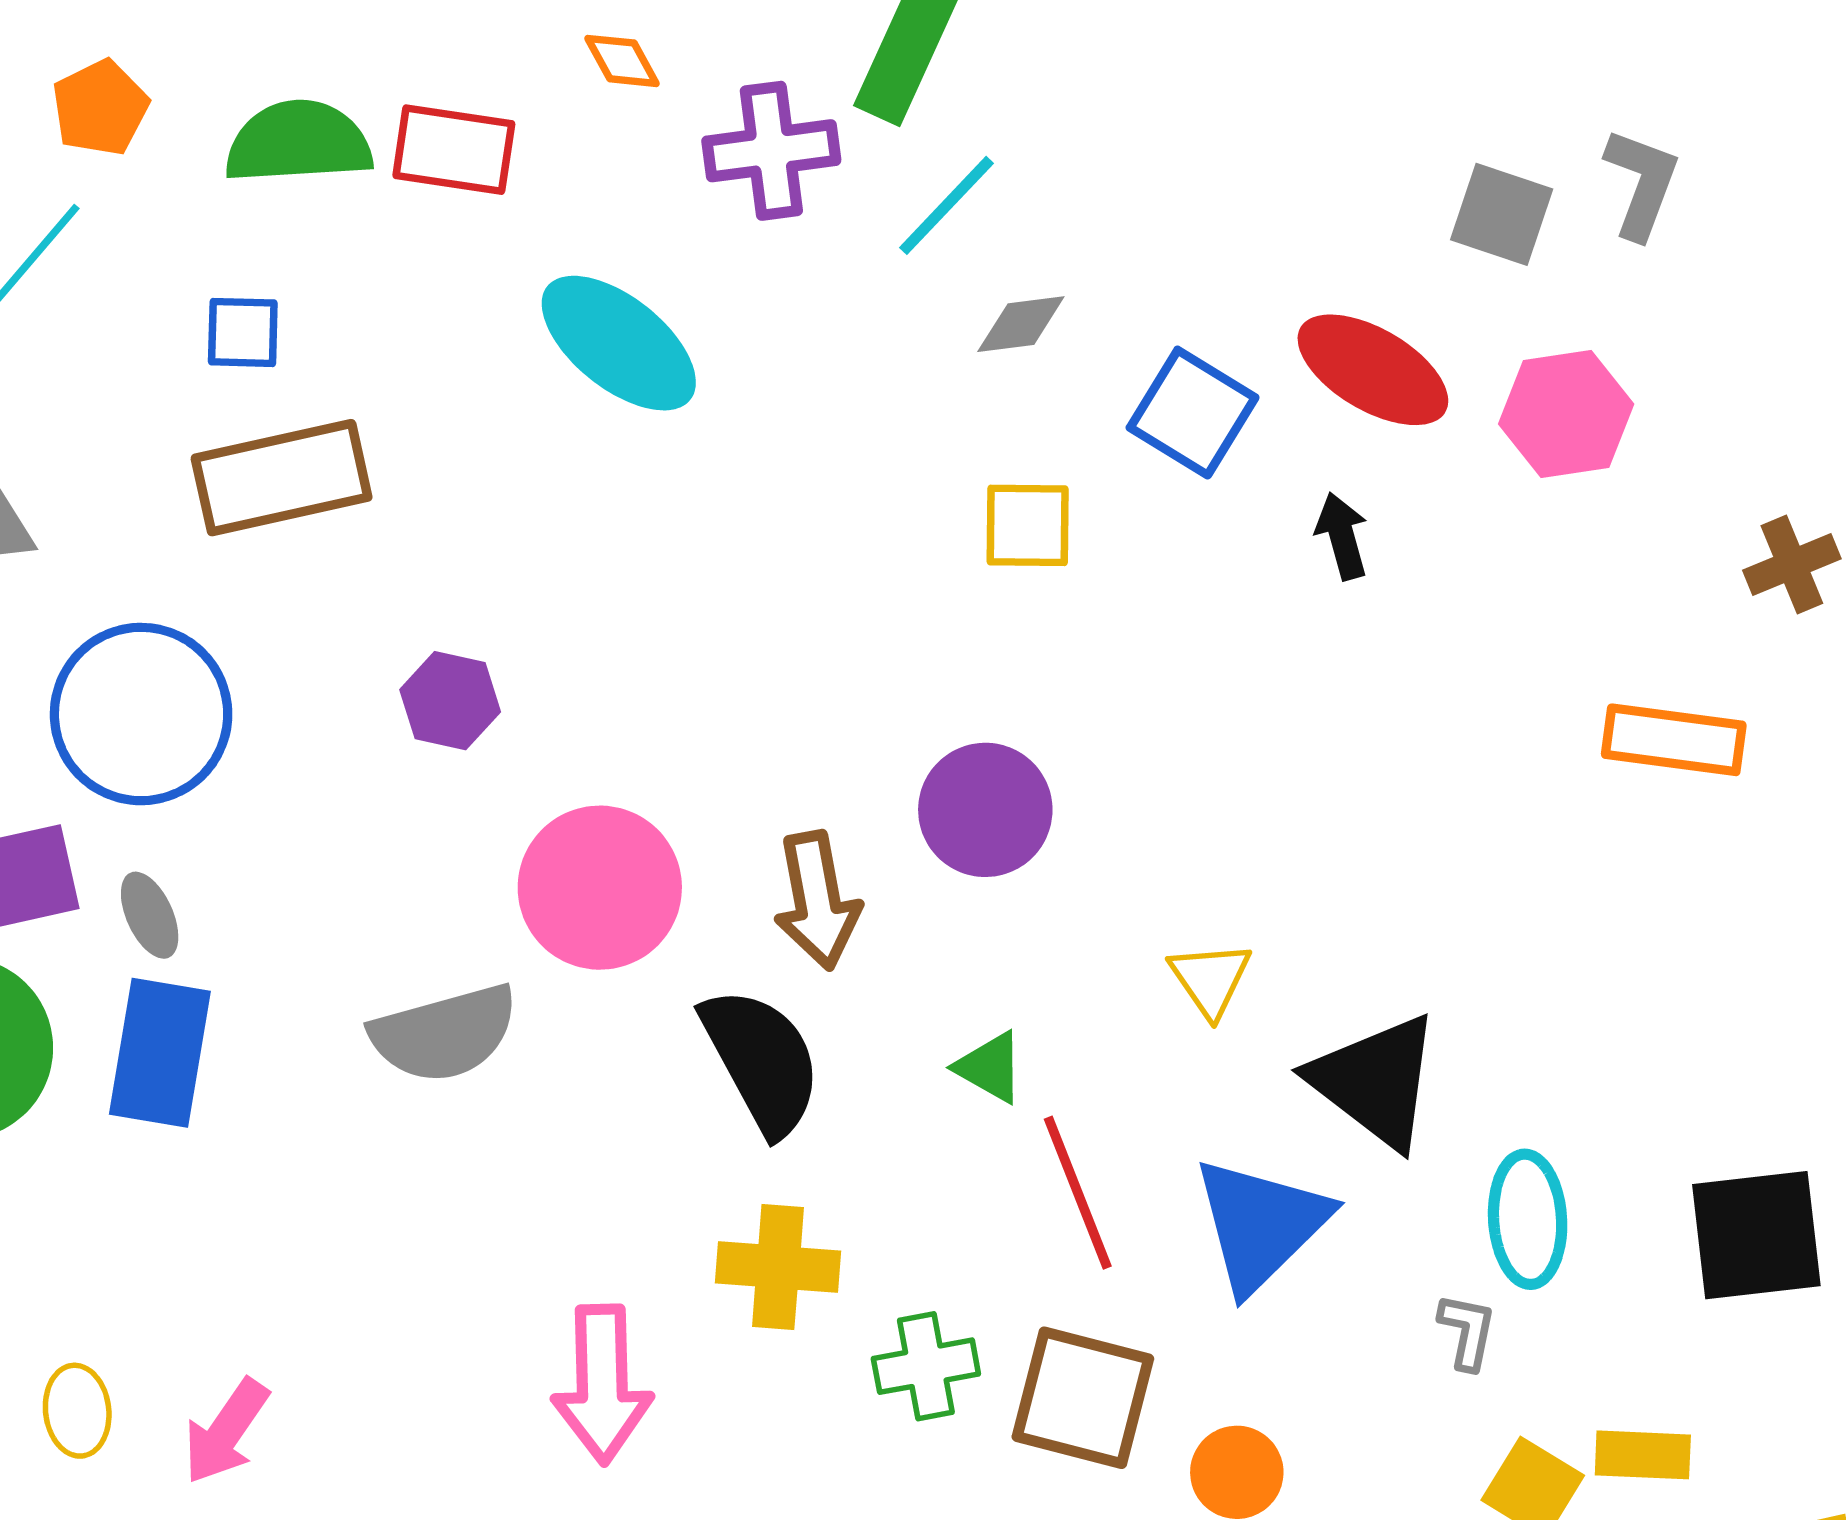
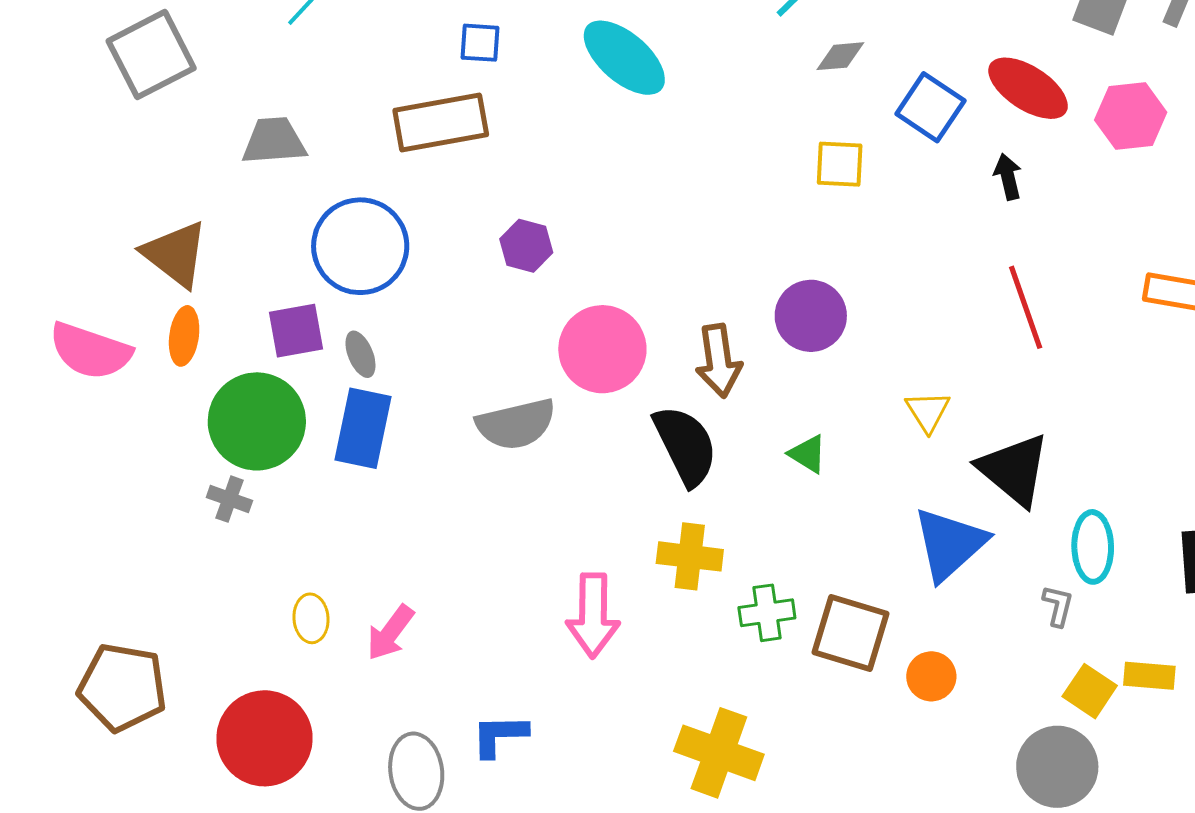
blue square: (243, 332) -> (480, 43), moved
red line: (1078, 1193) -> (1026, 307), moved

